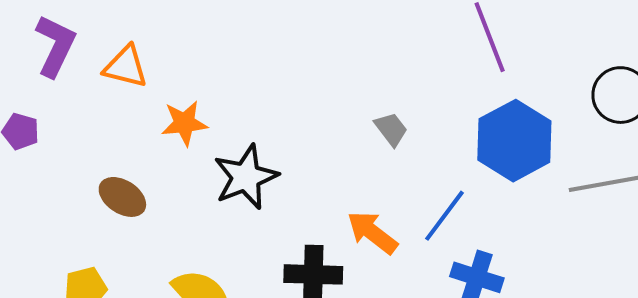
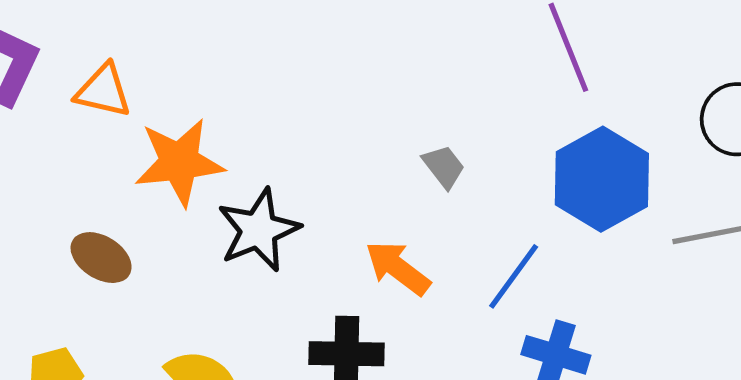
orange star: (184, 123) -> (179, 162), size x1.5
orange arrow: (372, 232) -> (398, 268), moved

